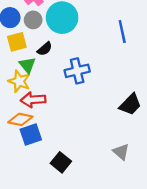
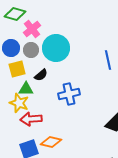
green triangle: (27, 65) -> (26, 89), turned -49
orange diamond: (20, 119) -> (51, 142), moved

